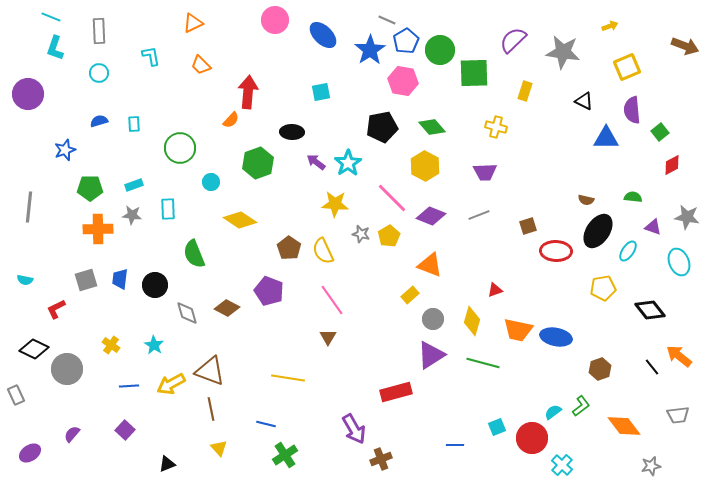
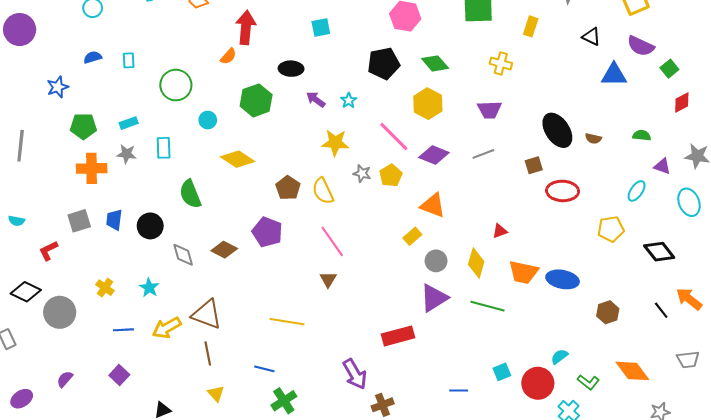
purple semicircle: (632, 110) -> (641, 46), turned -60
cyan star: (348, 163) -> (349, 100), size x0.6
black ellipse: (598, 231) -> (557, 130), moved, turned -68
green L-shape: (581, 406) -> (588, 382), moved, turned 75

